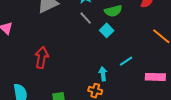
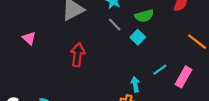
red arrow: (42, 58) -> (78, 55), moved
pink rectangle: (155, 77) -> (183, 77), moved, turned -60

